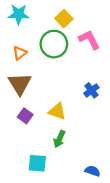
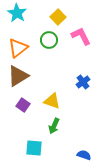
cyan star: (19, 14) -> (17, 13), turned 30
green circle: (54, 44) -> (49, 40), size x0.7
orange triangle: (20, 53) -> (18, 48), size x1.5
brown triangle: (20, 84) -> (18, 76), turned 30

